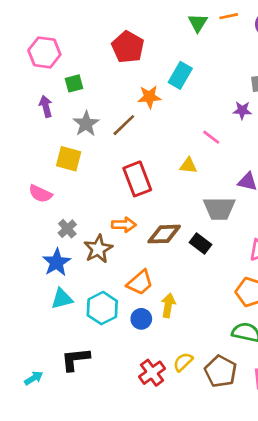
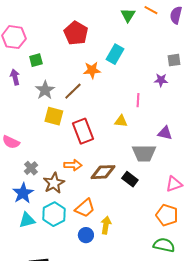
orange line: (229, 16) -> (151, 10), turned 40
pink line: (211, 137) -> (138, 100), turned 56
yellow square: (69, 159) -> (54, 116), moved
cyan hexagon: (102, 308) -> (54, 214), moved

